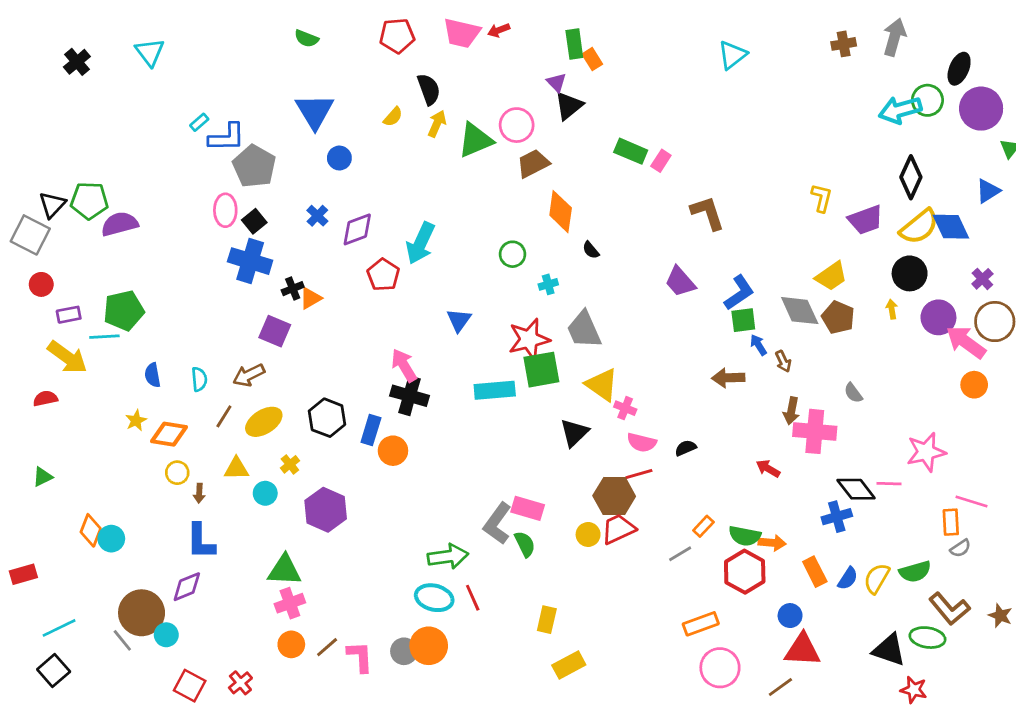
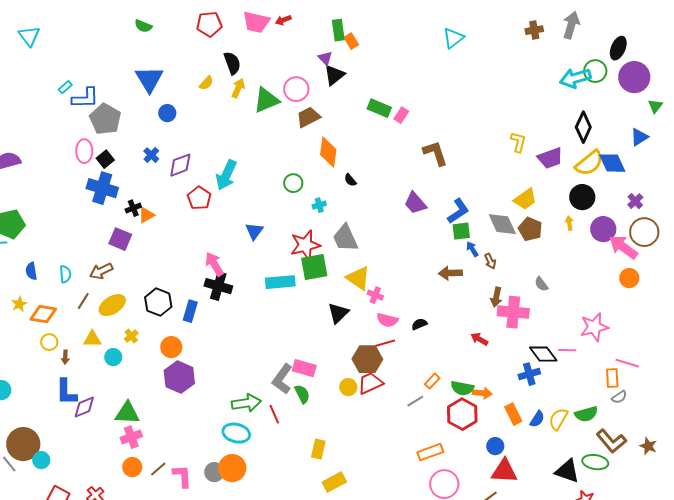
orange circle: (393, 451) -> (171, 347), moved
purple hexagon: (326, 510) -> (179, 377), moved
purple diamond: (187, 587) -> (84, 407), moved
red line: (473, 598) -> (274, 414), moved

